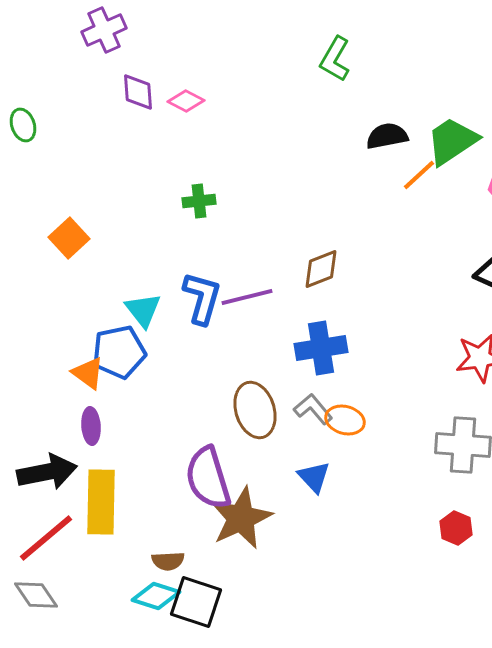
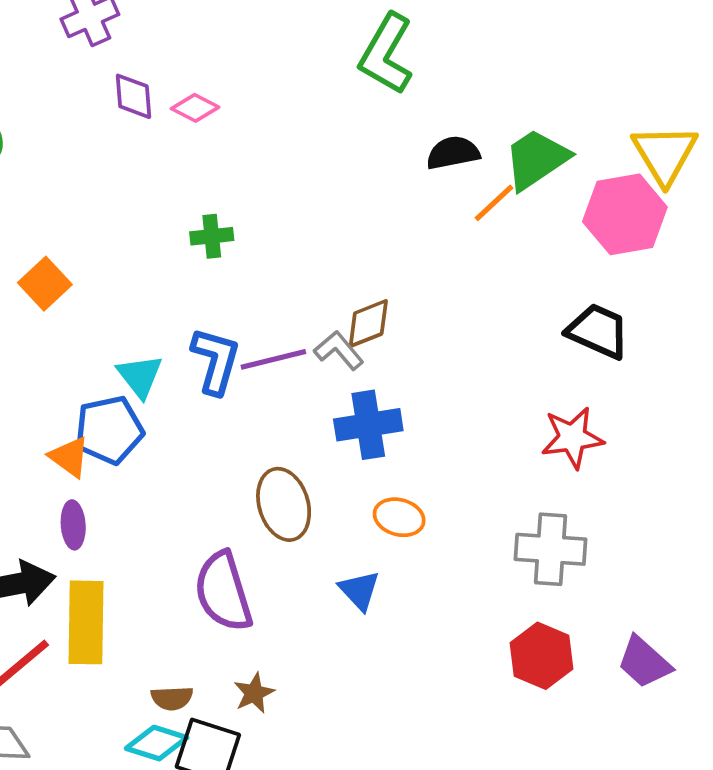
green L-shape: (335, 59) -> (386, 54), size x1.4
gray L-shape: (313, 409) -> (339, 350), moved
brown star: (241, 518) -> (254, 693), moved, size x0.5
red hexagon: (456, 528) -> (542, 656), size x1.5

